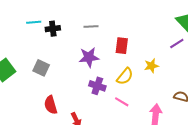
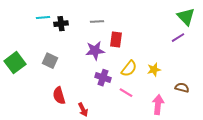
red rectangle: (122, 46) -> (116, 40), moved
yellow star: (151, 66) -> (154, 70), moved

